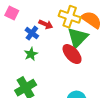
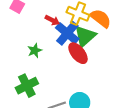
blue cross: (32, 33) -> (67, 33), moved, size x1.6

